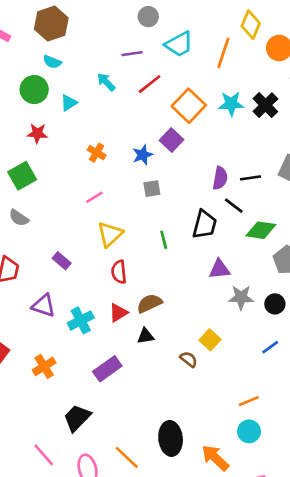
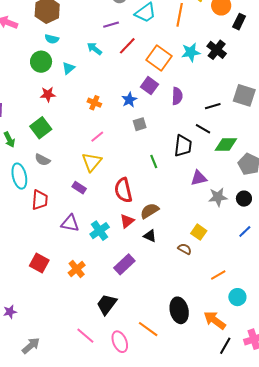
purple semicircle: (220, 178) -> (177, 96), moved
yellow triangle: (110, 234) -> (92, 162), moved
red semicircle: (119, 272) -> (123, 190), size x1.4
black triangle: (146, 336) -> (150, 236), turned 40
orange line: (249, 401) -> (218, 275), moved

